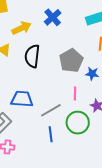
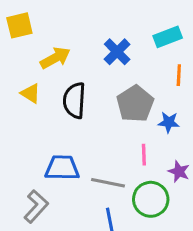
blue cross: (53, 17) -> (117, 52), moved
gray line: (51, 110) -> (108, 183), turned 45

